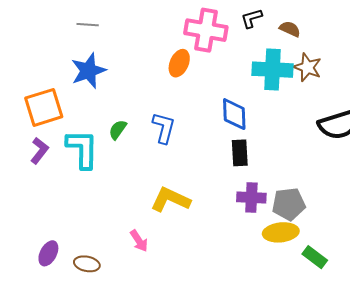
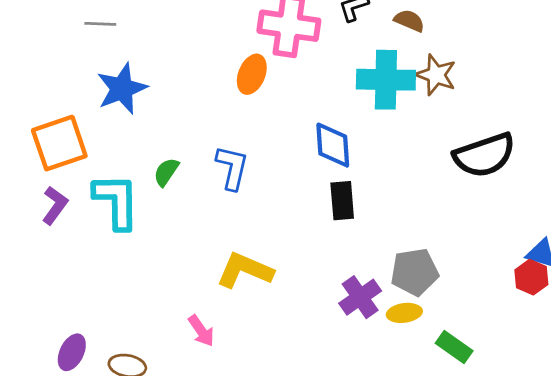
gray line: (88, 25) -> (100, 24), moved
purple cross: (251, 197) -> (360, 297), moved, turned -36
yellow ellipse: (281, 232) -> (404, 313), size x0.7

